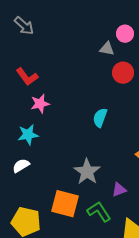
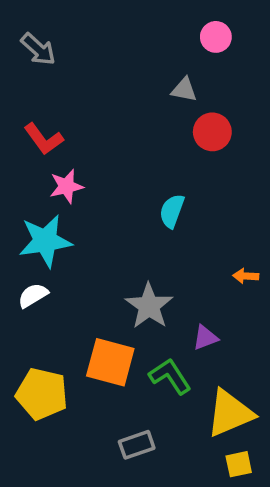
pink circle: (125, 34) -> (216, 37), moved
cyan star: (28, 135) -> (45, 241), size x1.4

